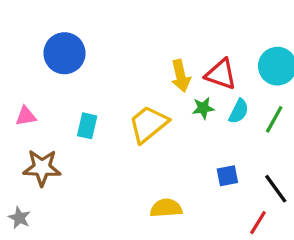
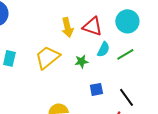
green star: (203, 108) -> (81, 61), moved
green line: (274, 119) -> (125, 54), turned 30

